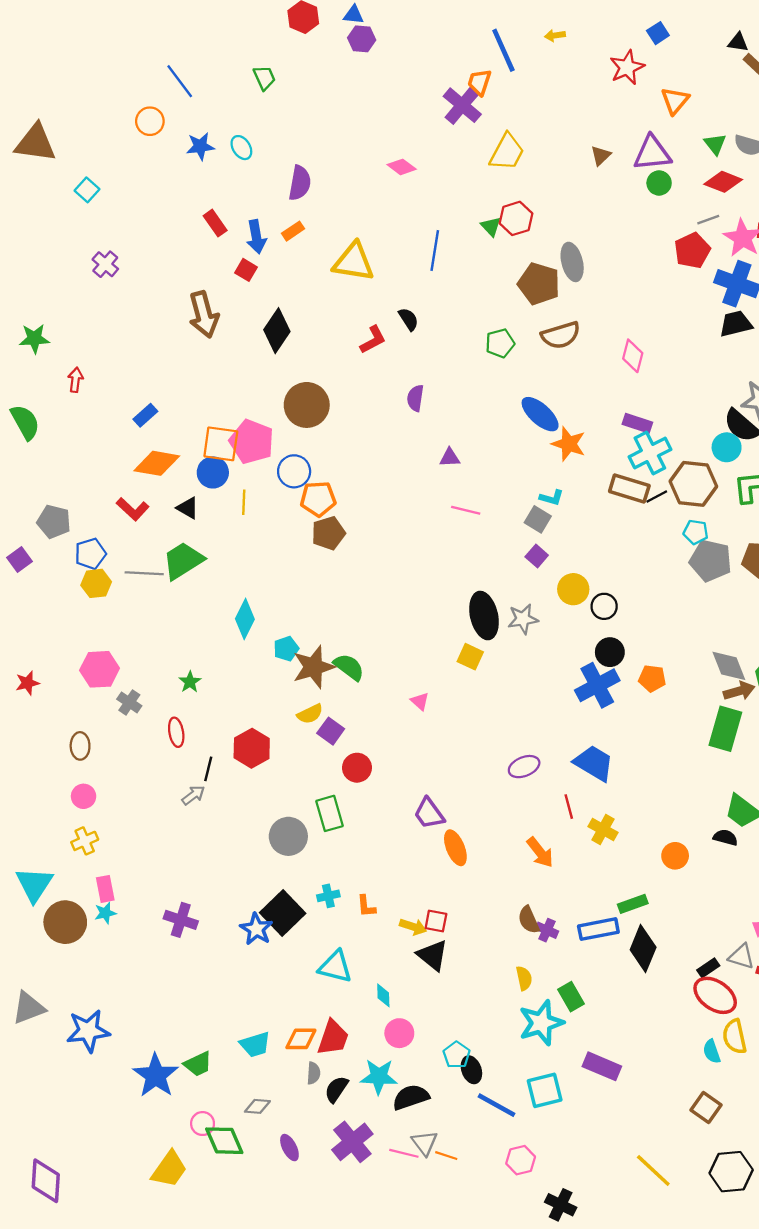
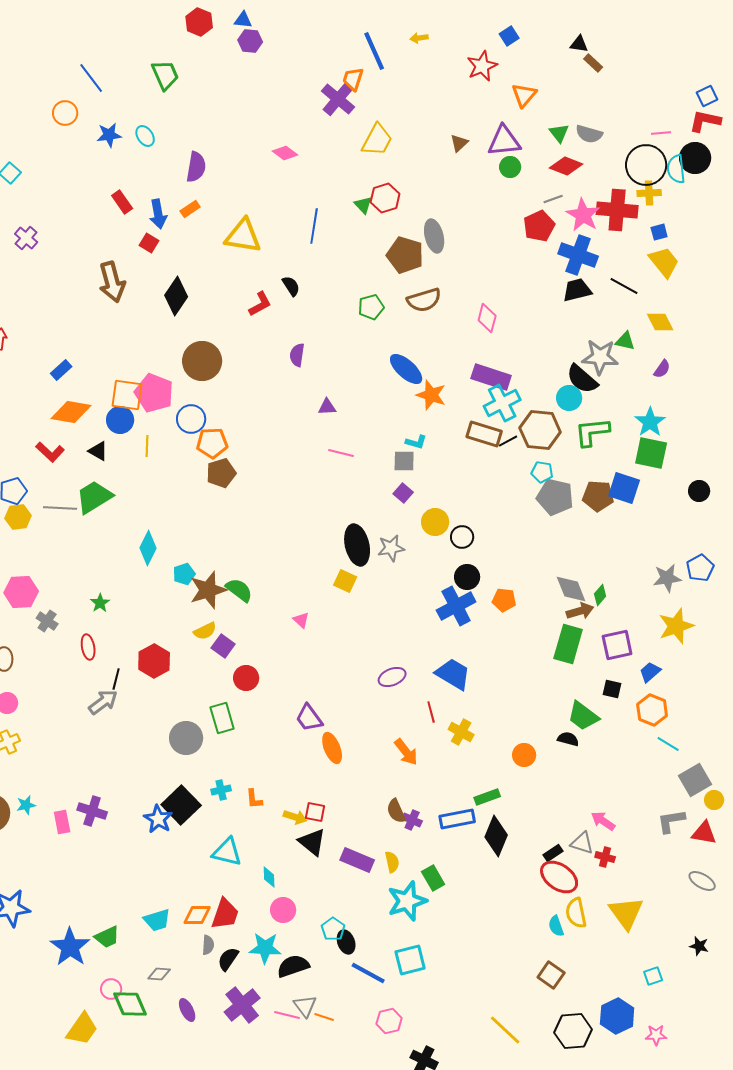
green trapezoid: (264, 78) -> (165, 75), size x1.4
purple rectangle: (637, 423) -> (491, 377), size x1.5
gray square: (538, 519) -> (404, 461), turned -30
gray arrow: (193, 795) -> (103, 702), size x1.4
pink rectangle: (105, 889) -> (62, 822), moved
purple rectangle: (602, 1066) -> (357, 860), moved

